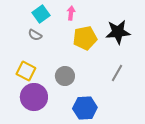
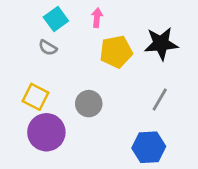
blue hexagon: (85, 108) -> (149, 147), moved

